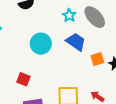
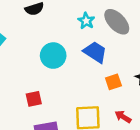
orange square: (97, 59) -> (113, 82), moved
red square: (23, 79) -> (34, 99), turned -32

